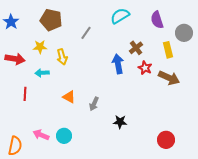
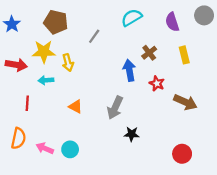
gray circle: (184, 33) -> (204, 15), moved
yellow star: (40, 47) -> (44, 52), size x1.5
red star: (145, 68) -> (157, 83), moved
brown arrow: (169, 78) -> (185, 102), moved
gray arrow: (94, 104) -> (115, 108), moved, size x1.5
orange semicircle: (15, 146) -> (18, 138), moved

